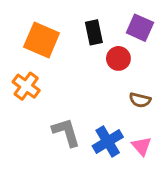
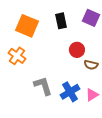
red circle: (118, 58) -> (77, 50), moved
pink triangle: (142, 146) -> (92, 95), turned 40

